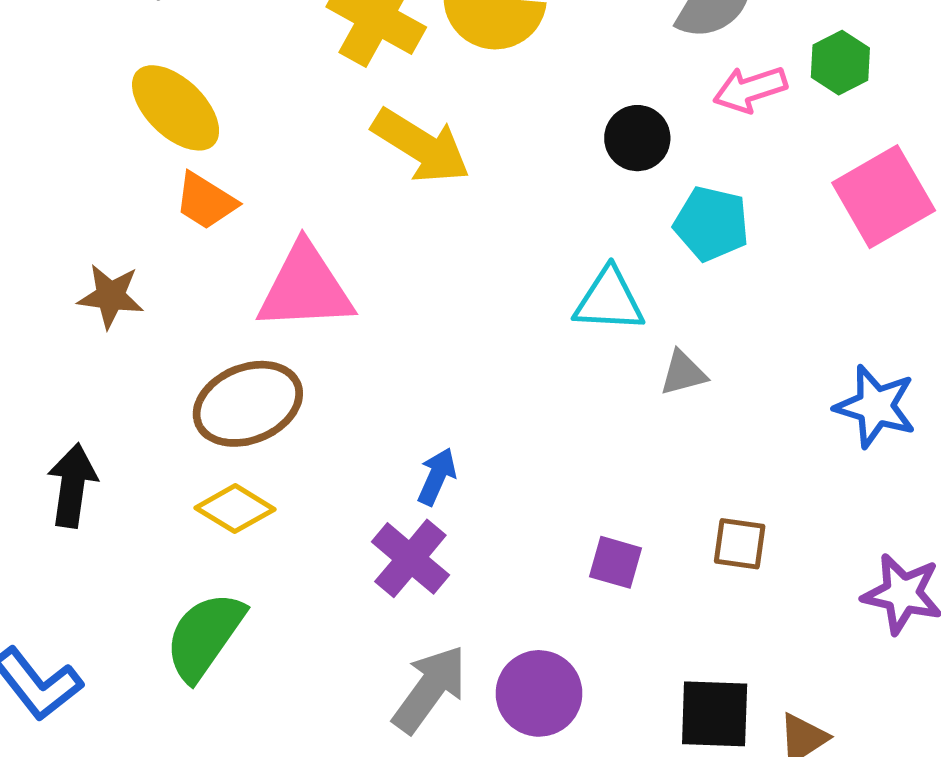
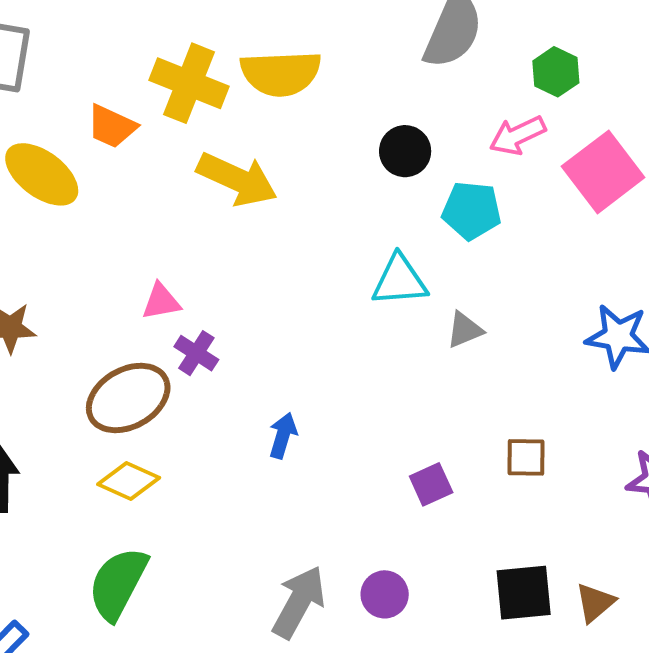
pink arrow: (750, 89) -> (517, 135), moved
orange trapezoid: (206, 201) -> (112, 126), moved
pink triangle: (305, 288) -> (161, 302), size x0.5
purple cross: (410, 558) -> (196, 353), moved, size x0.7
purple square: (616, 562) -> (431, 484), turned -33
purple circle: (539, 693) -> (385, 594), size x0.7

